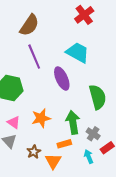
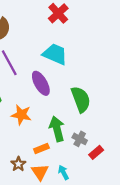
orange star: (41, 118) -> (21, 115), moved, turned 30
orange rectangle: (64, 144) -> (41, 148), moved
cyan arrow: (89, 156) -> (63, 172), moved

